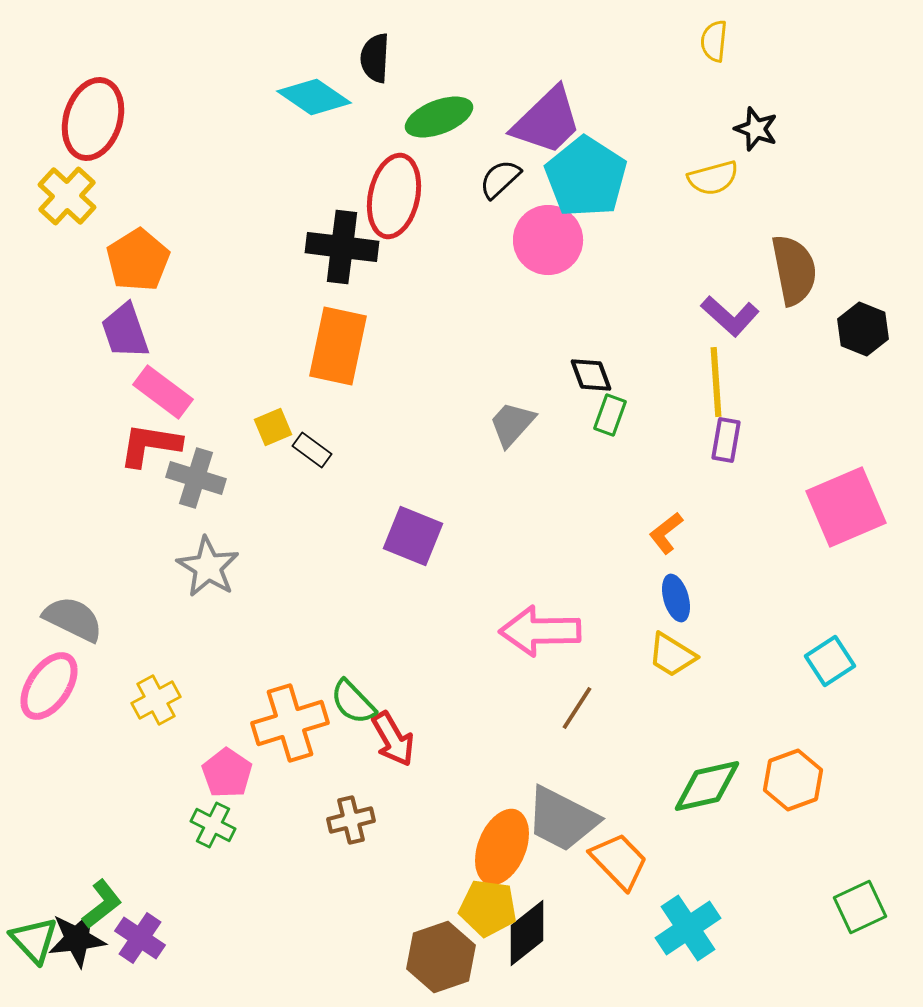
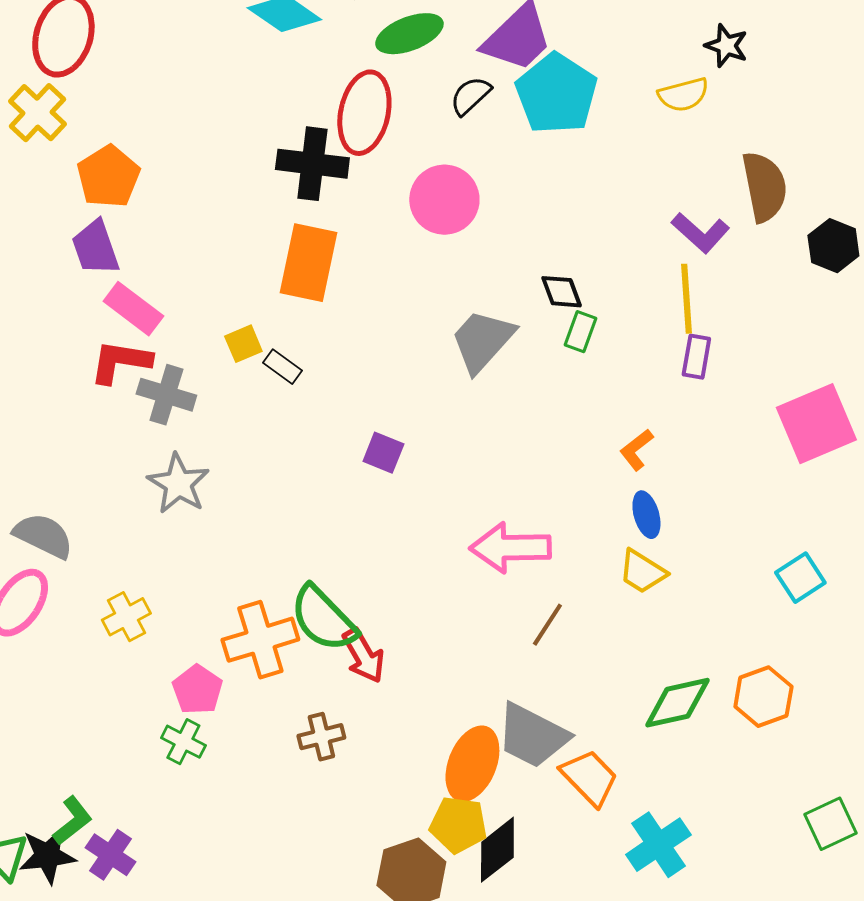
pink circle: (548, 240) -> (444, 200), moved
gray trapezoid: (512, 424) -> (482, 341), size x1.4
purple square: (413, 536) -> (383, 453), size x0.7
green semicircle: (353, 702) -> (323, 619), size x1.5

